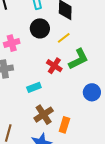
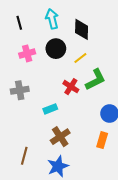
pink cross: (12, 43) -> (27, 53), moved
orange rectangle: (64, 125) -> (102, 140), moved

